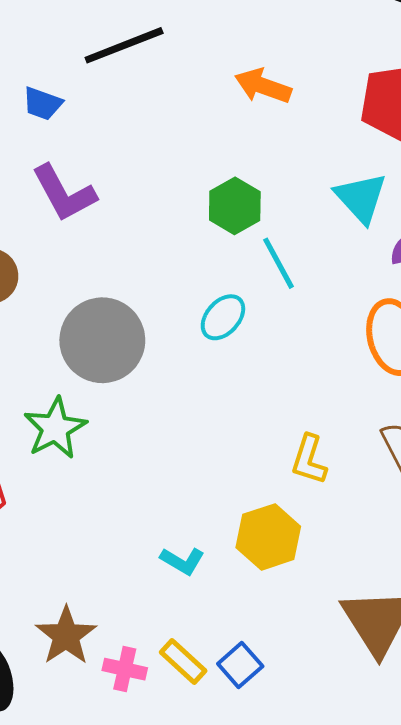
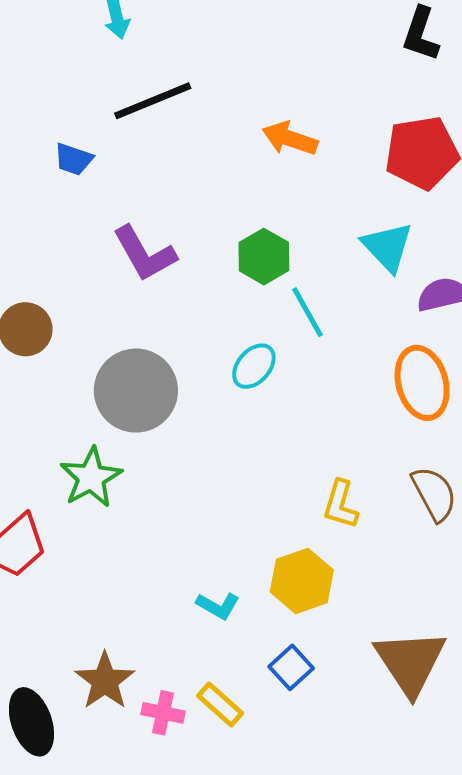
purple L-shape: (64, 193) -> (145, 254), moved
blue square: (240, 665) -> (291, 667), moved

